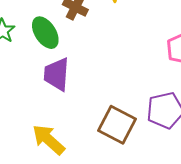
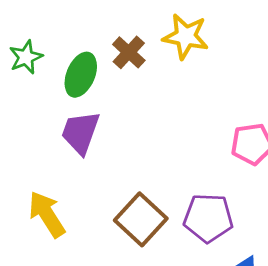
green ellipse: (45, 33) -> (81, 75), turned 40

